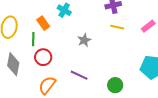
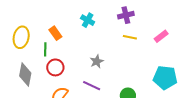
cyan cross: (64, 10) -> (88, 20), moved
gray star: (84, 40) -> (97, 61), moved

